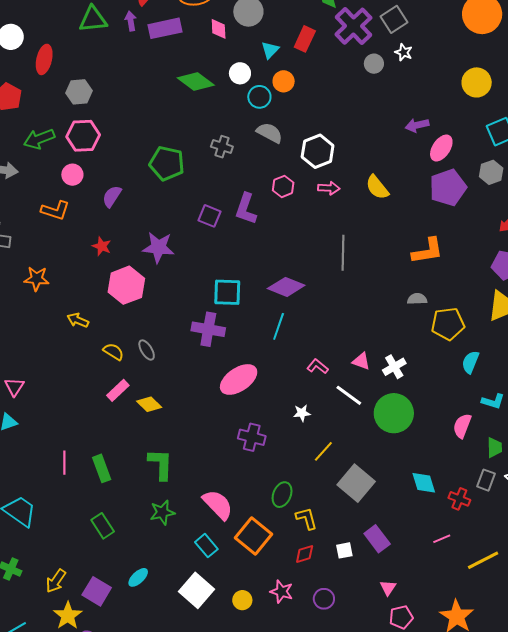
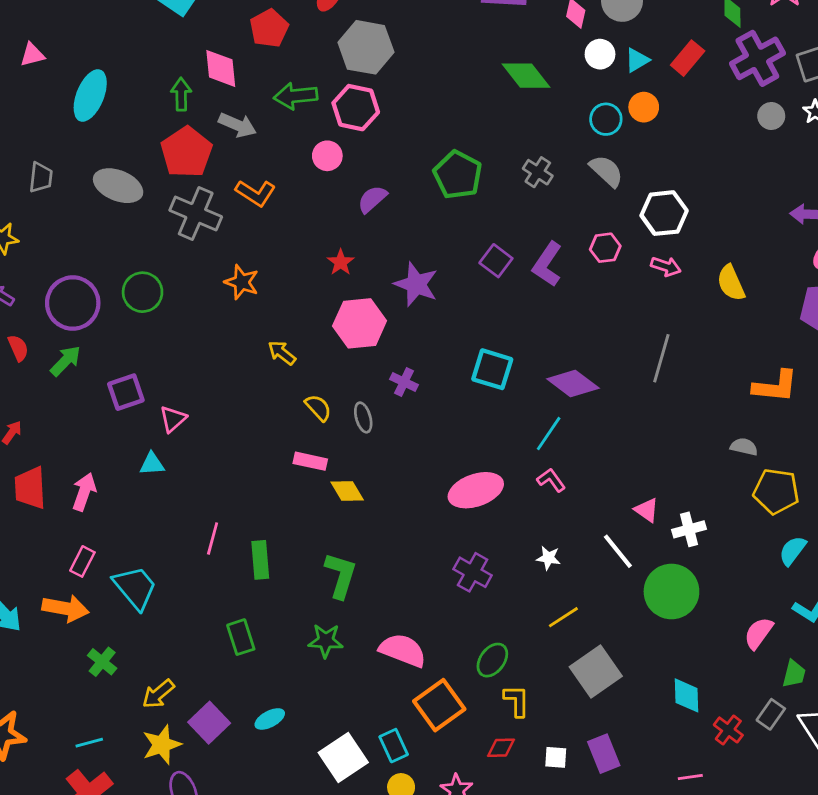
white circle: (240, 73) -> (600, 54), moved
gray hexagon: (79, 92) -> (366, 47), size x1.5
orange L-shape: (55, 210) -> (256, 193), moved
purple cross: (208, 329) -> (404, 382), moved, size x0.6
pink L-shape: (318, 366) -> (551, 480), moved
pink rectangle: (118, 390) -> (310, 461), turned 40
pink semicircle: (218, 505) -> (403, 650), turned -40
cyan rectangle: (206, 546) -> (394, 746), moved

